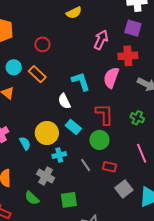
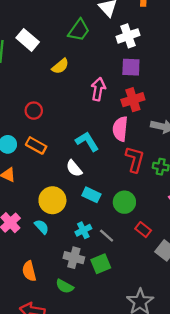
red L-shape: (104, 114) -> (135, 159), moved, turned 30
yellow circle: (47, 133) -> (52, 200), moved
gray line: (86, 165) -> (107, 236), moved
red rectangle: (109, 167) -> (143, 230), turned 40
green square: (69, 200) -> (101, 264), moved

